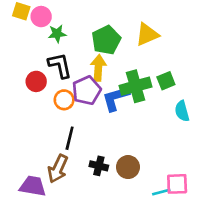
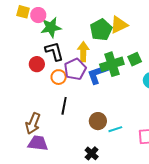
green star: (57, 34) -> (51, 27), size x1.5
green pentagon: (106, 40) -> (101, 30), moved
black cross: (99, 166) -> (92, 153), moved, turned 32
brown circle: (128, 167) -> (98, 121), moved
brown arrow: (58, 169) -> (33, 123), moved
cyan line: (161, 192) -> (115, 129), moved

